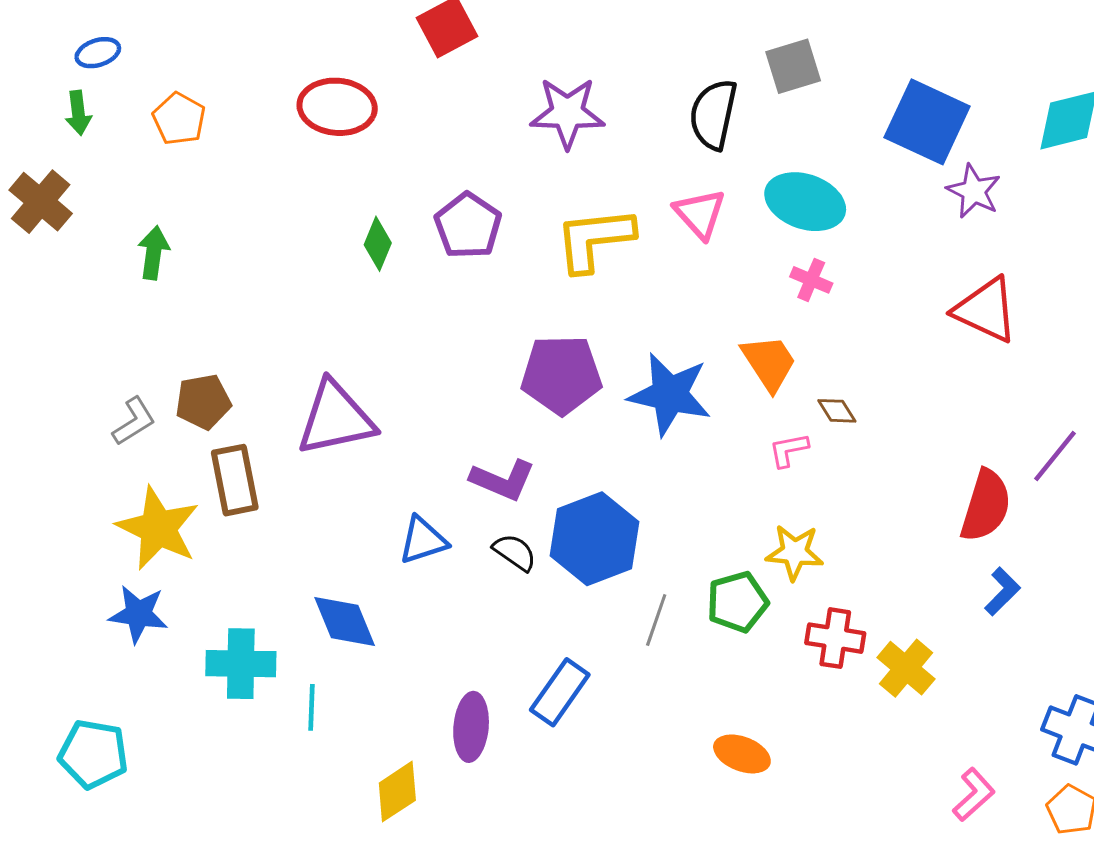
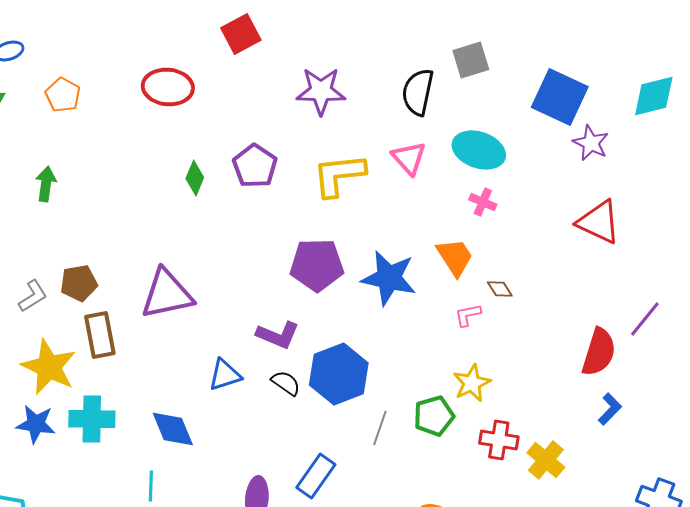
yellow star: (795, 552) -> (472, 383), turned -30
cyan cross: (241, 664) -> (92, 419), moved

